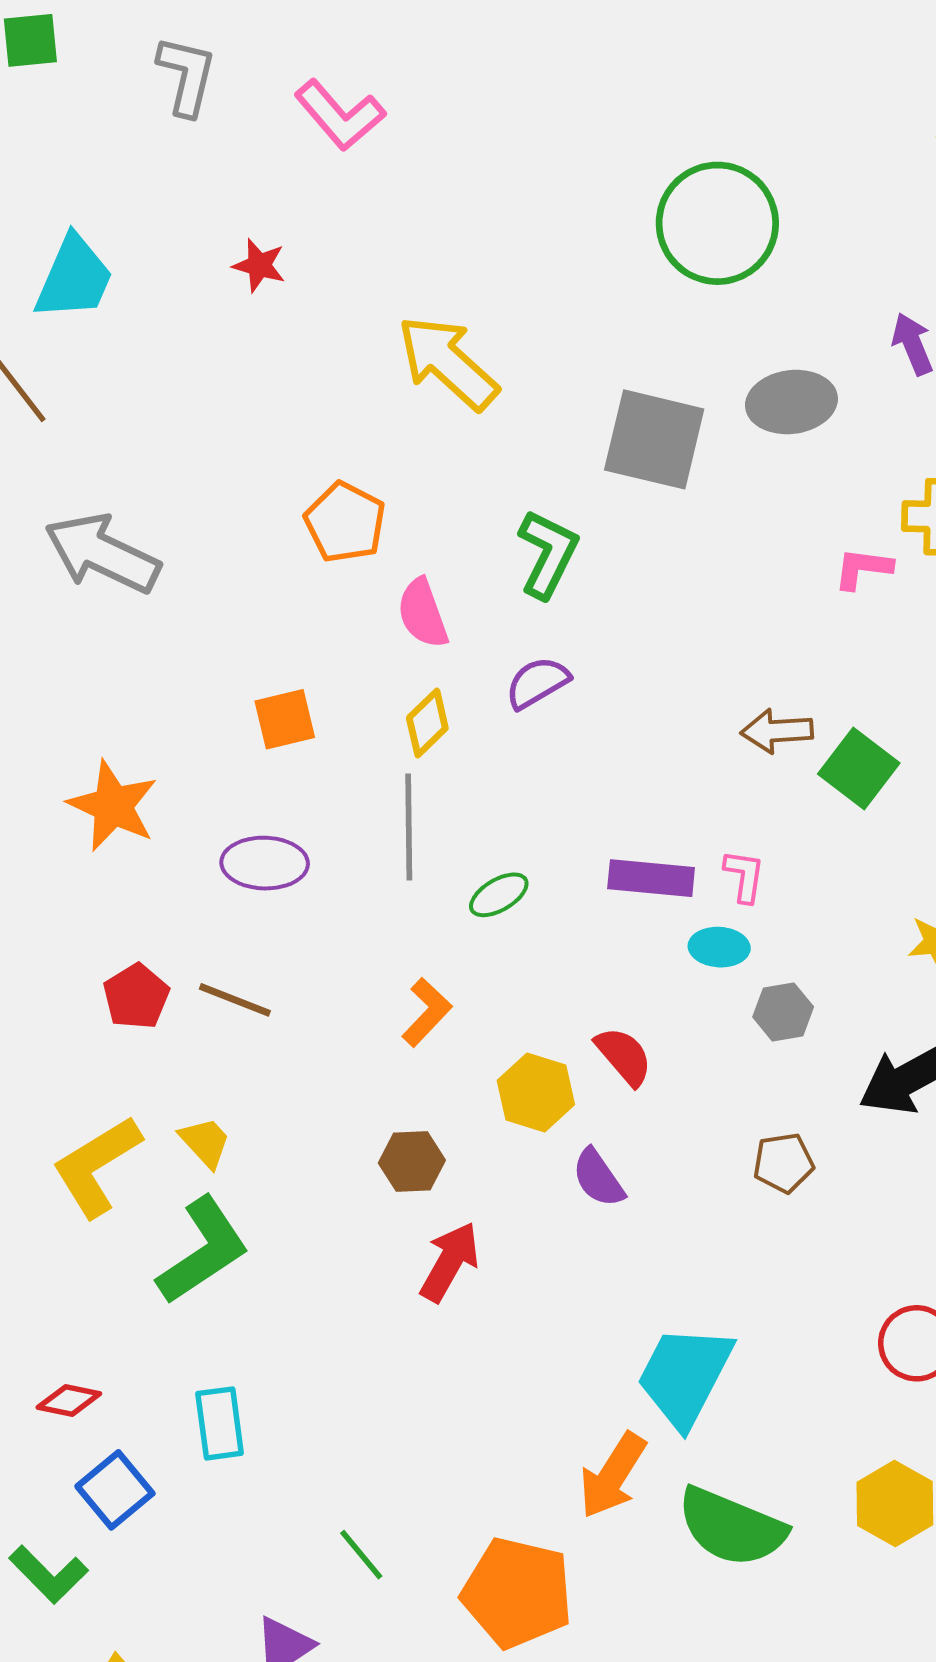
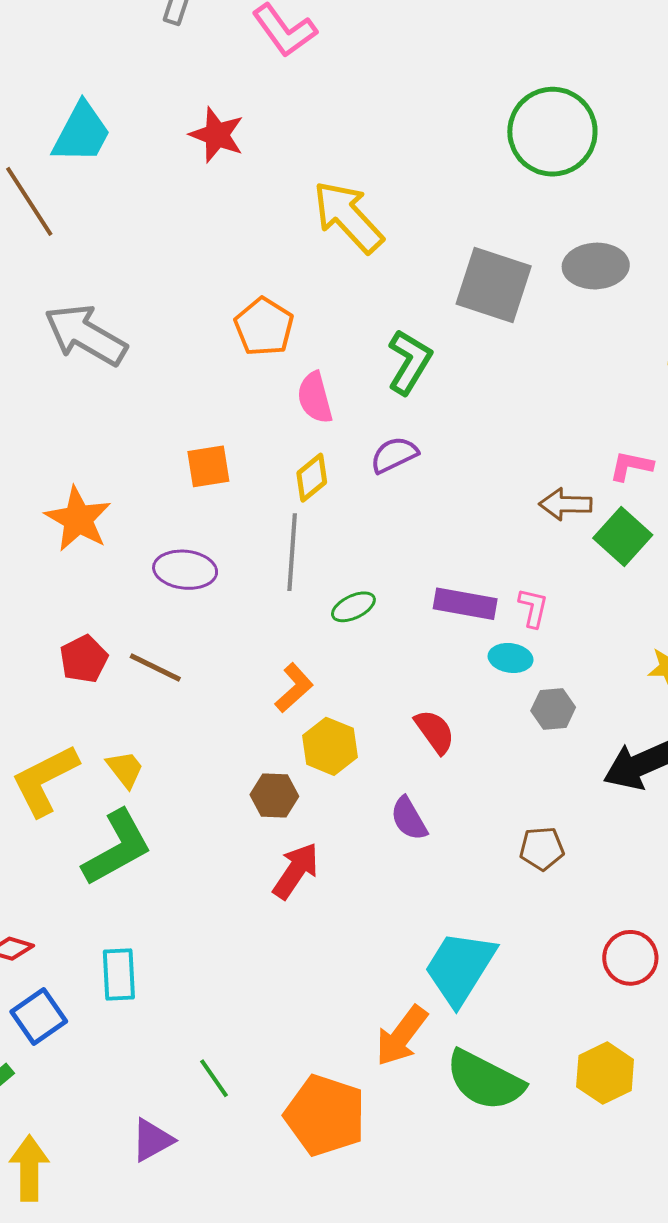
red star: (259, 265) -> (217, 135), size x1.4
pink L-shape: (863, 568) -> (631, 466), moved
yellow hexagon: (536, 1093) -> (330, 746), moved
brown pentagon: (783, 1163) -> (542, 849), moved

